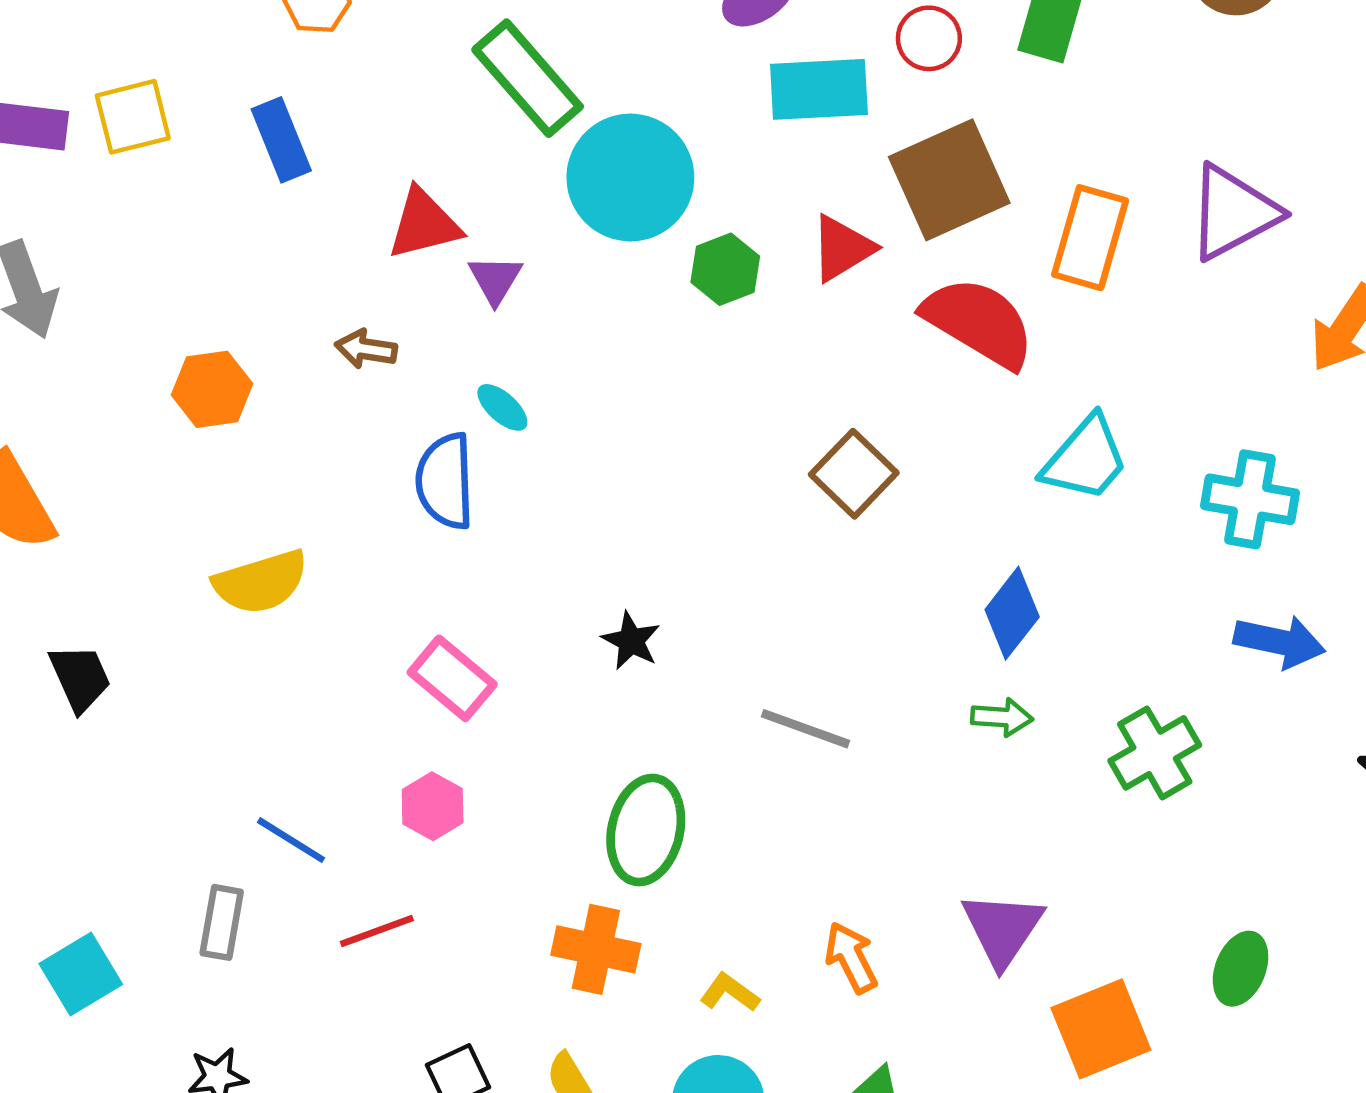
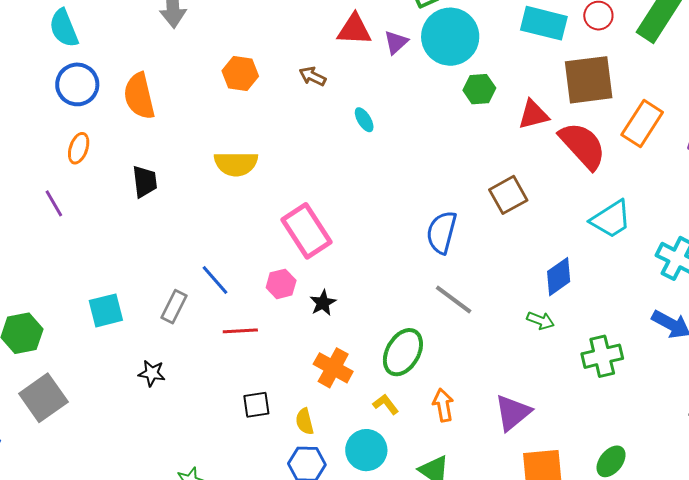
red triangle: (842, 248) -> (533, 115), moved
purple triangle: (495, 279) -> (396, 42), moved
blue semicircle: (445, 481) -> (442, 232), moved
black star: (631, 641) -> (323, 303), moved
pink rectangle: (452, 678) -> (306, 231), size x1.4
green ellipse: (646, 830) -> (403, 352), moved

